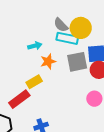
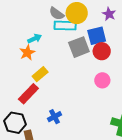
orange star: (48, 61) -> (27, 53), moved

